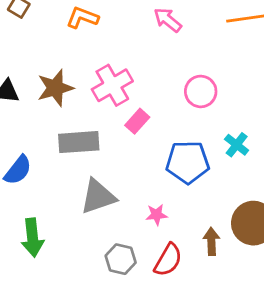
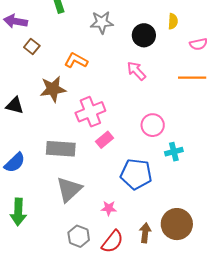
brown star: (55, 88) -> (53, 89), moved
cyan cross: (237, 145) -> (174, 152), moved, turned 30
gray triangle: (98, 197) -> (69, 189), turned -32

